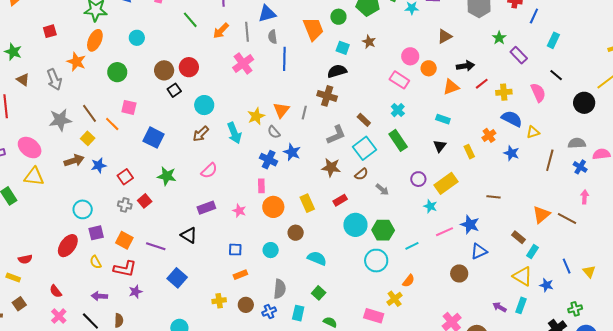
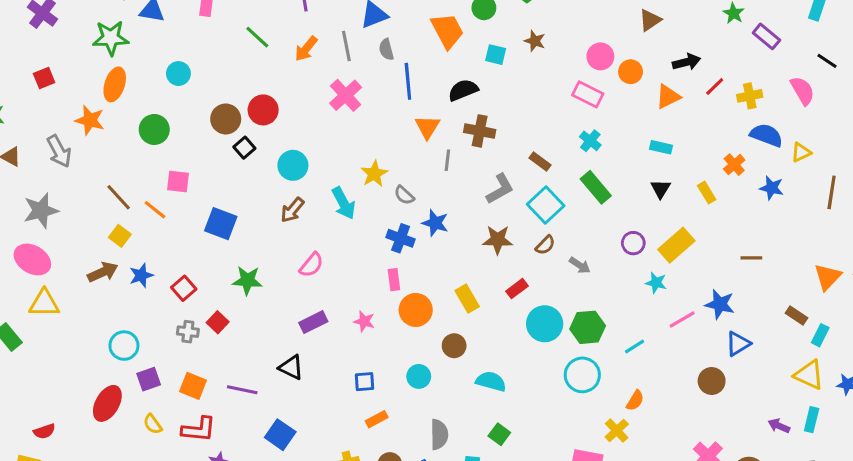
black semicircle: (337, 71) -> (463, 90), moved
orange triangle: (281, 110) -> (427, 127), moved
gray star: (60, 120) -> (41, 211), moved

